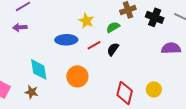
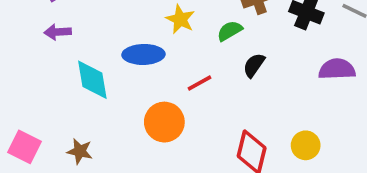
red line: (94, 45) -> (199, 83), moved
black semicircle: (113, 49) -> (254, 65), moved
cyan diamond: (39, 69) -> (92, 80), moved

